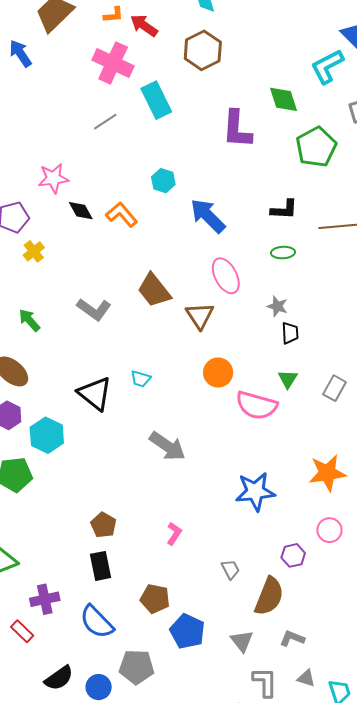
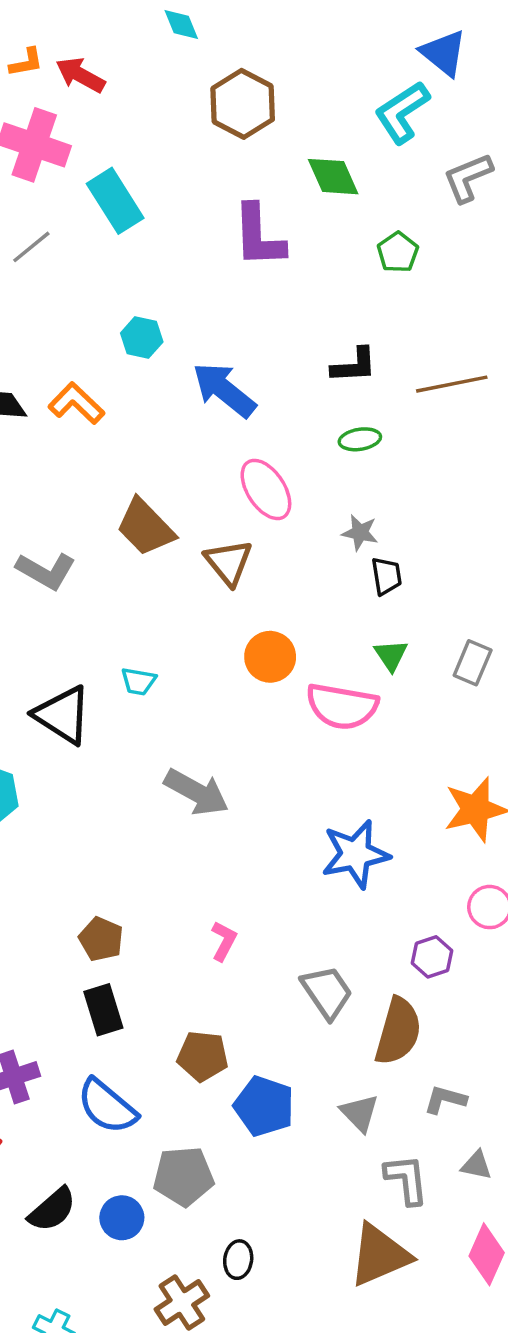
brown hexagon: (203, 50) -> (243, 104), moved
green pentagon: (316, 147) -> (398, 252), size x0.6
gray trapezoid: (230, 569) -> (327, 992), size x1.6

